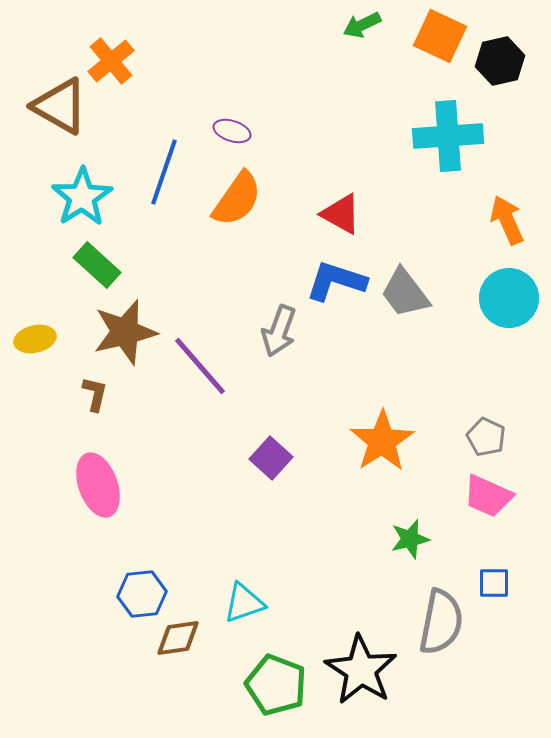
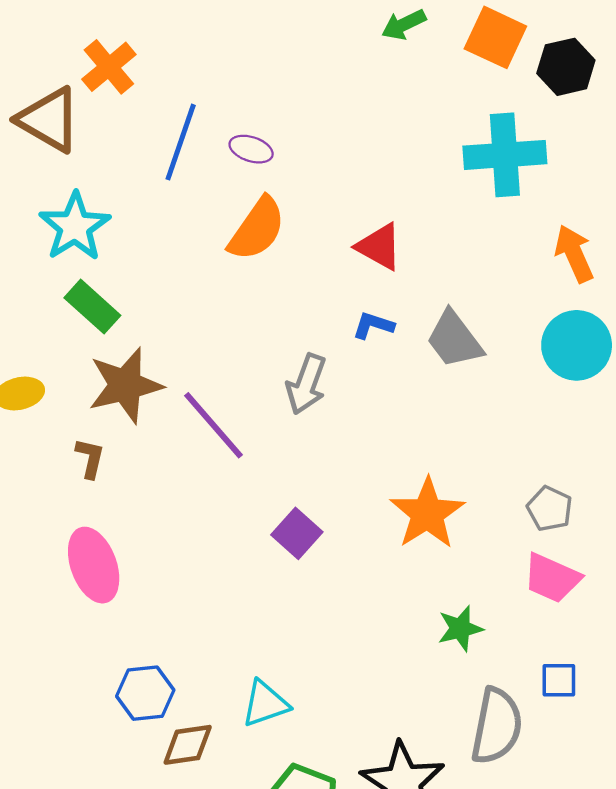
blue line: (164, 172) -> (181, 142), moved
blue L-shape: (336, 281) -> (373, 325), size x0.6

